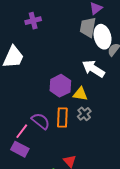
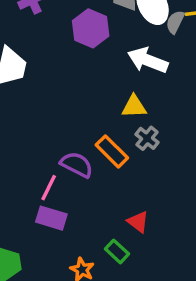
purple hexagon: (60, 86) -> (91, 28), moved
orange rectangle: (62, 117) -> (112, 151), turned -36

